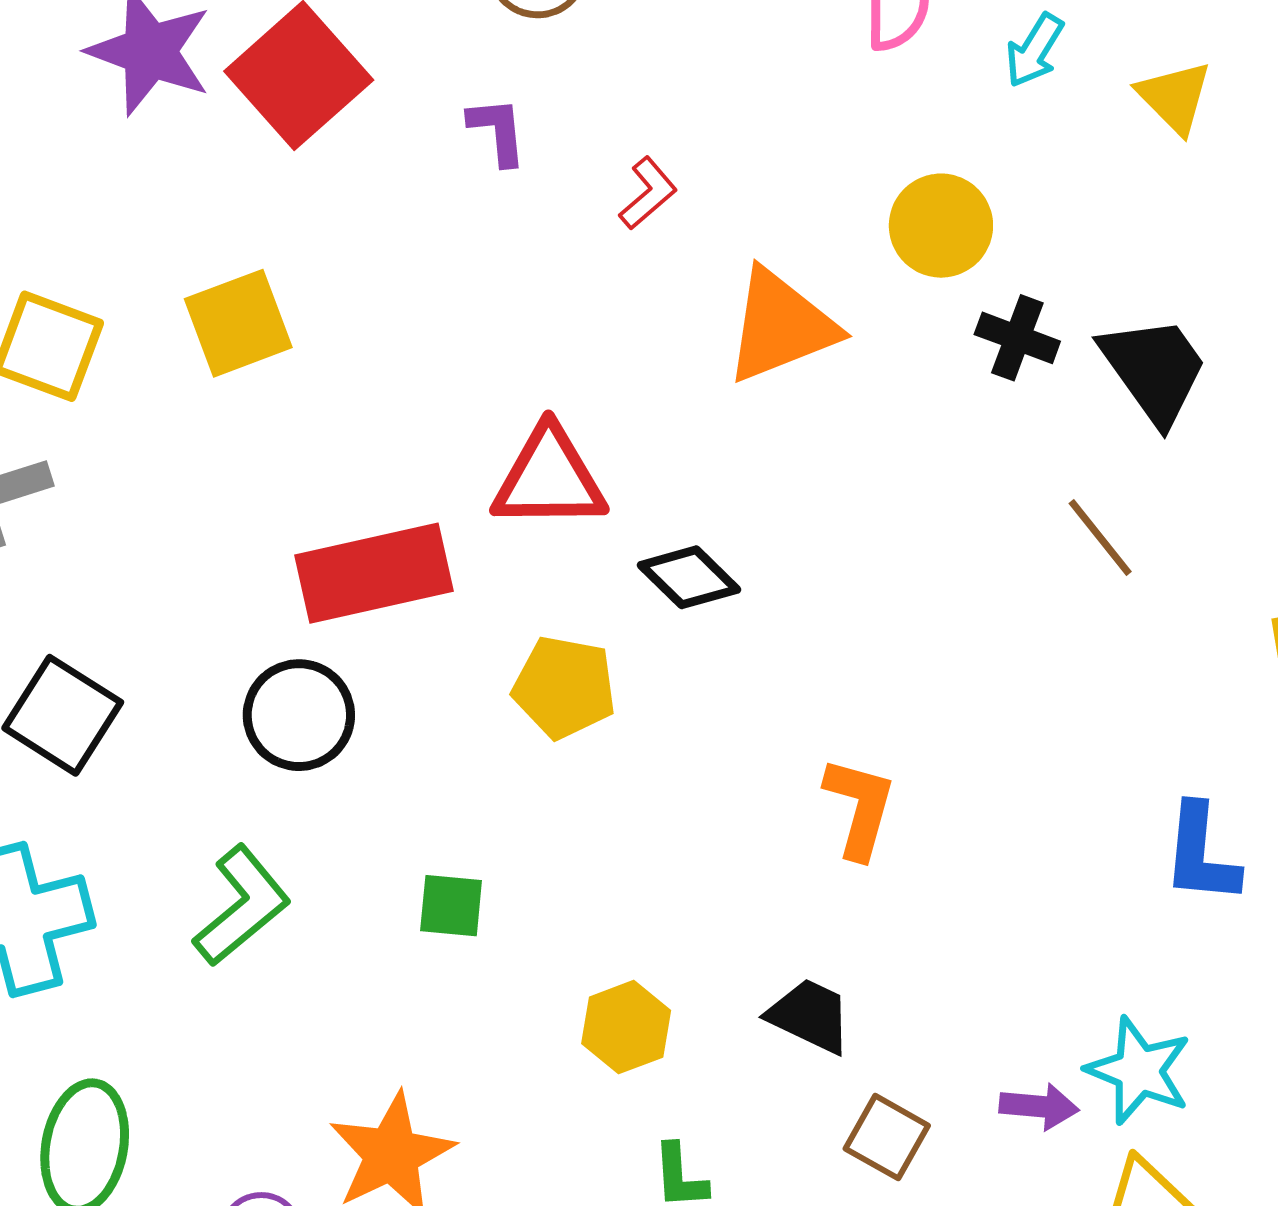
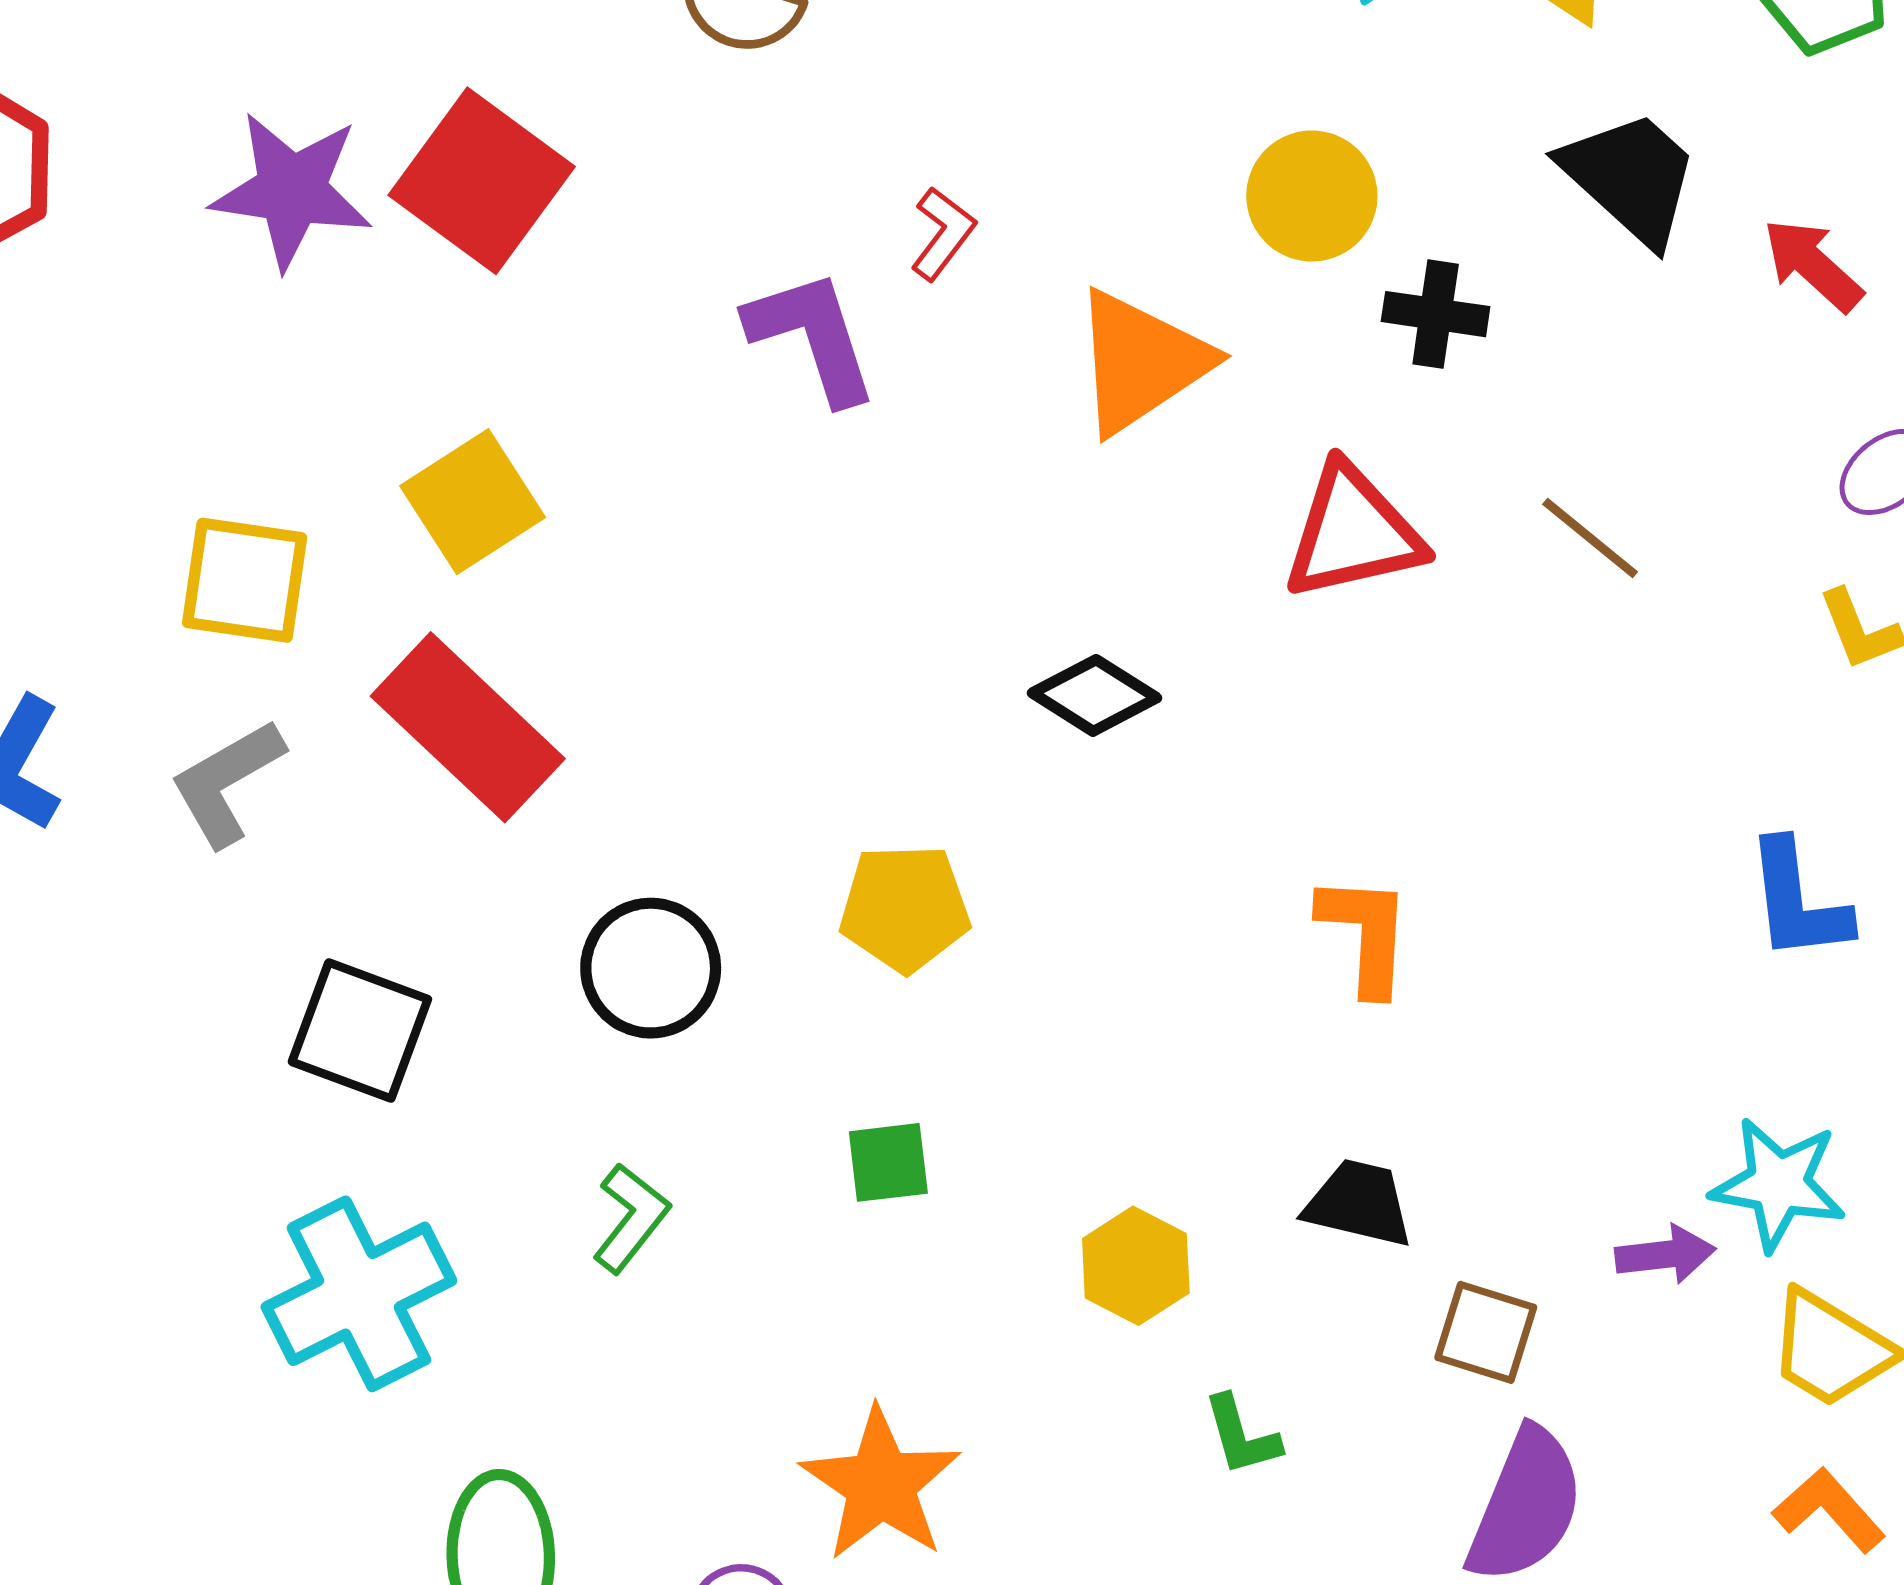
purple L-shape: (498, 131) -> (812, 336), moved, size x1.6
black trapezoid: (1154, 370) -> (1631, 177), moved
red triangle: (549, 478) -> (1353, 533), moved
red rectangle: (374, 573) -> (468, 727), moved, turned 68
yellow pentagon: (564, 687) -> (905, 908), moved
green L-shape: (242, 906) -> (631, 1218), size x0.7

